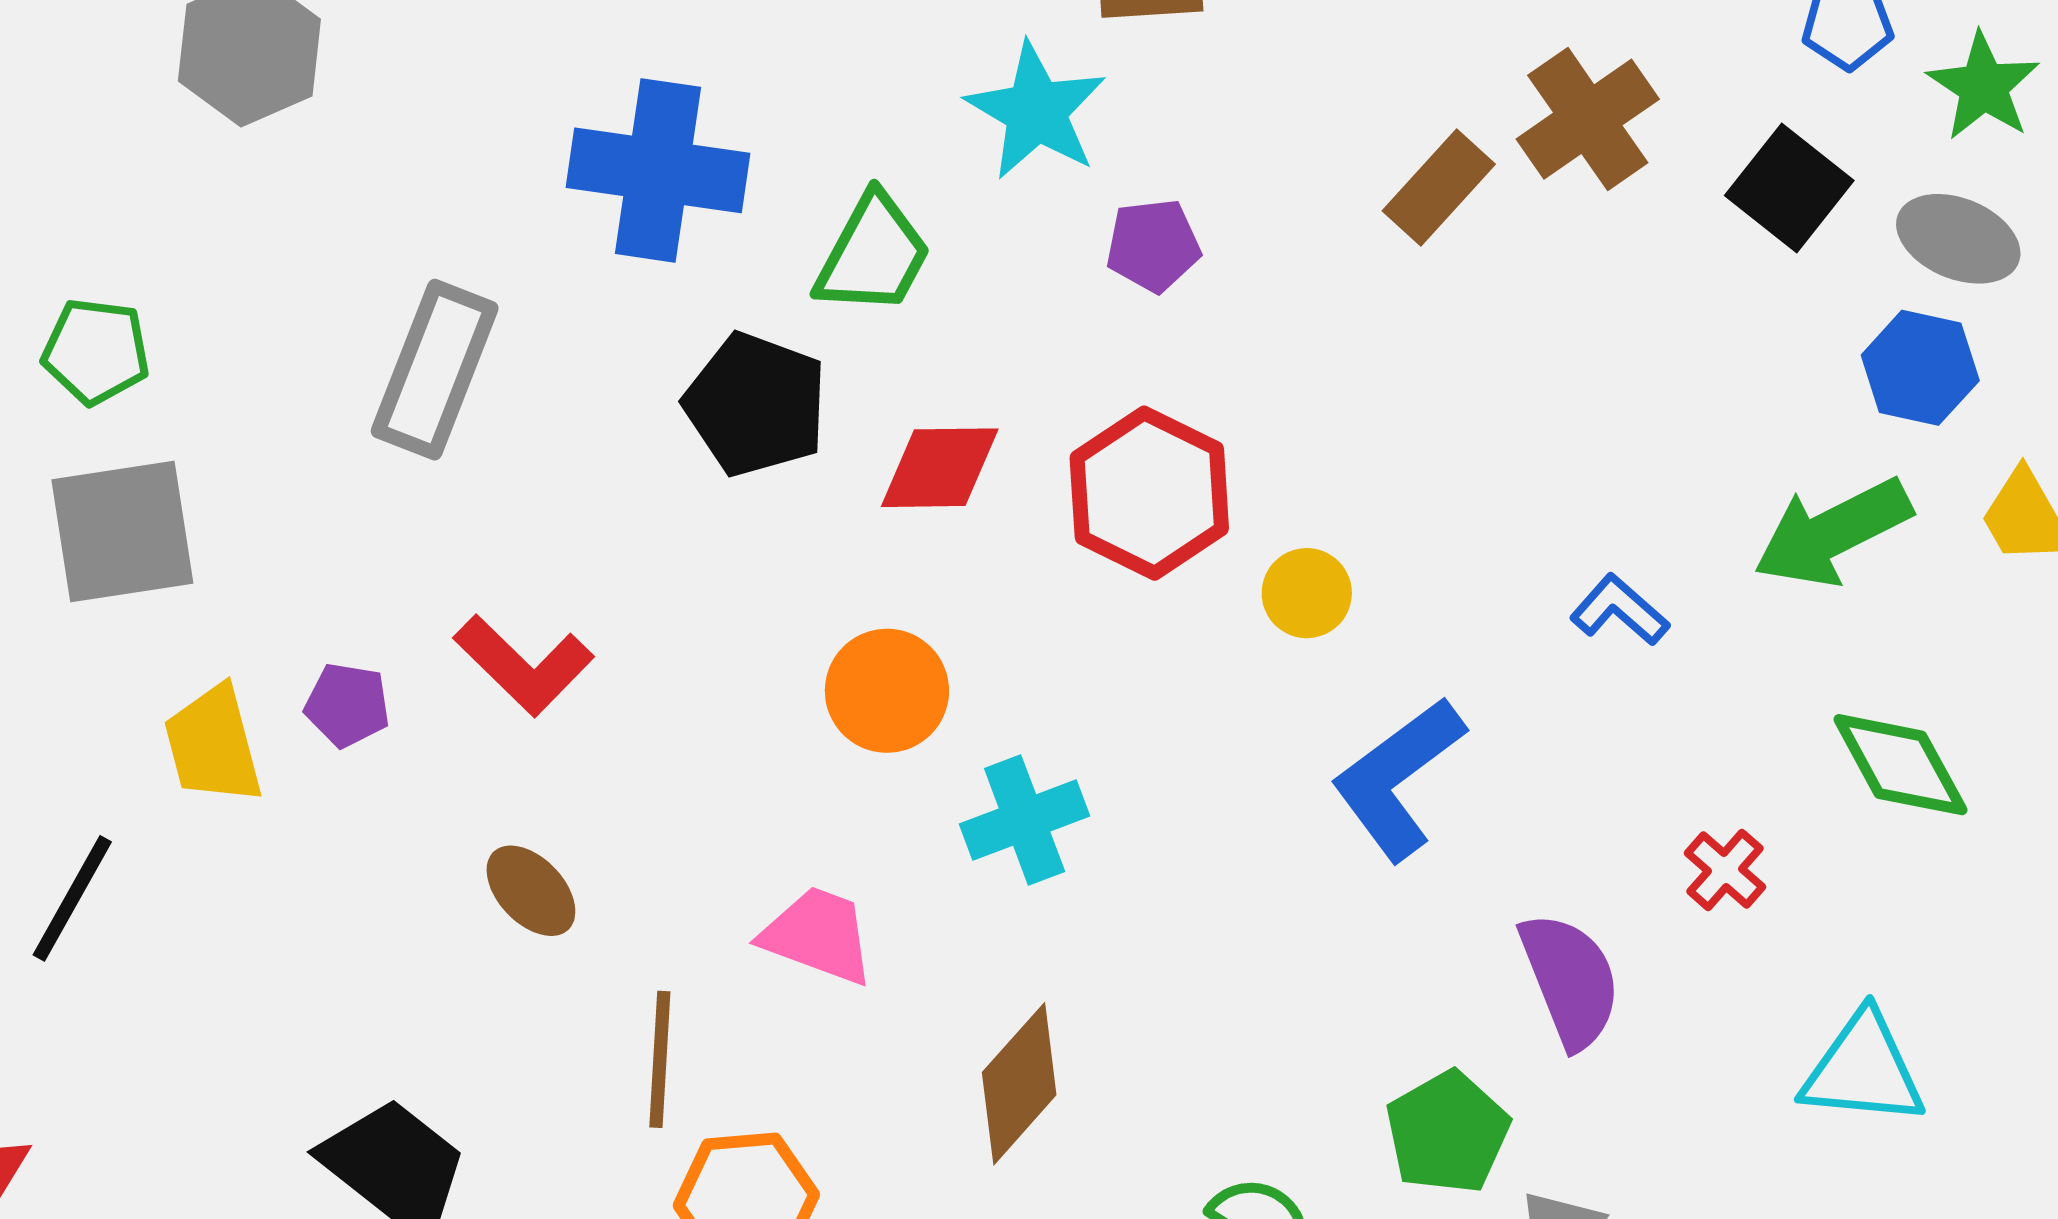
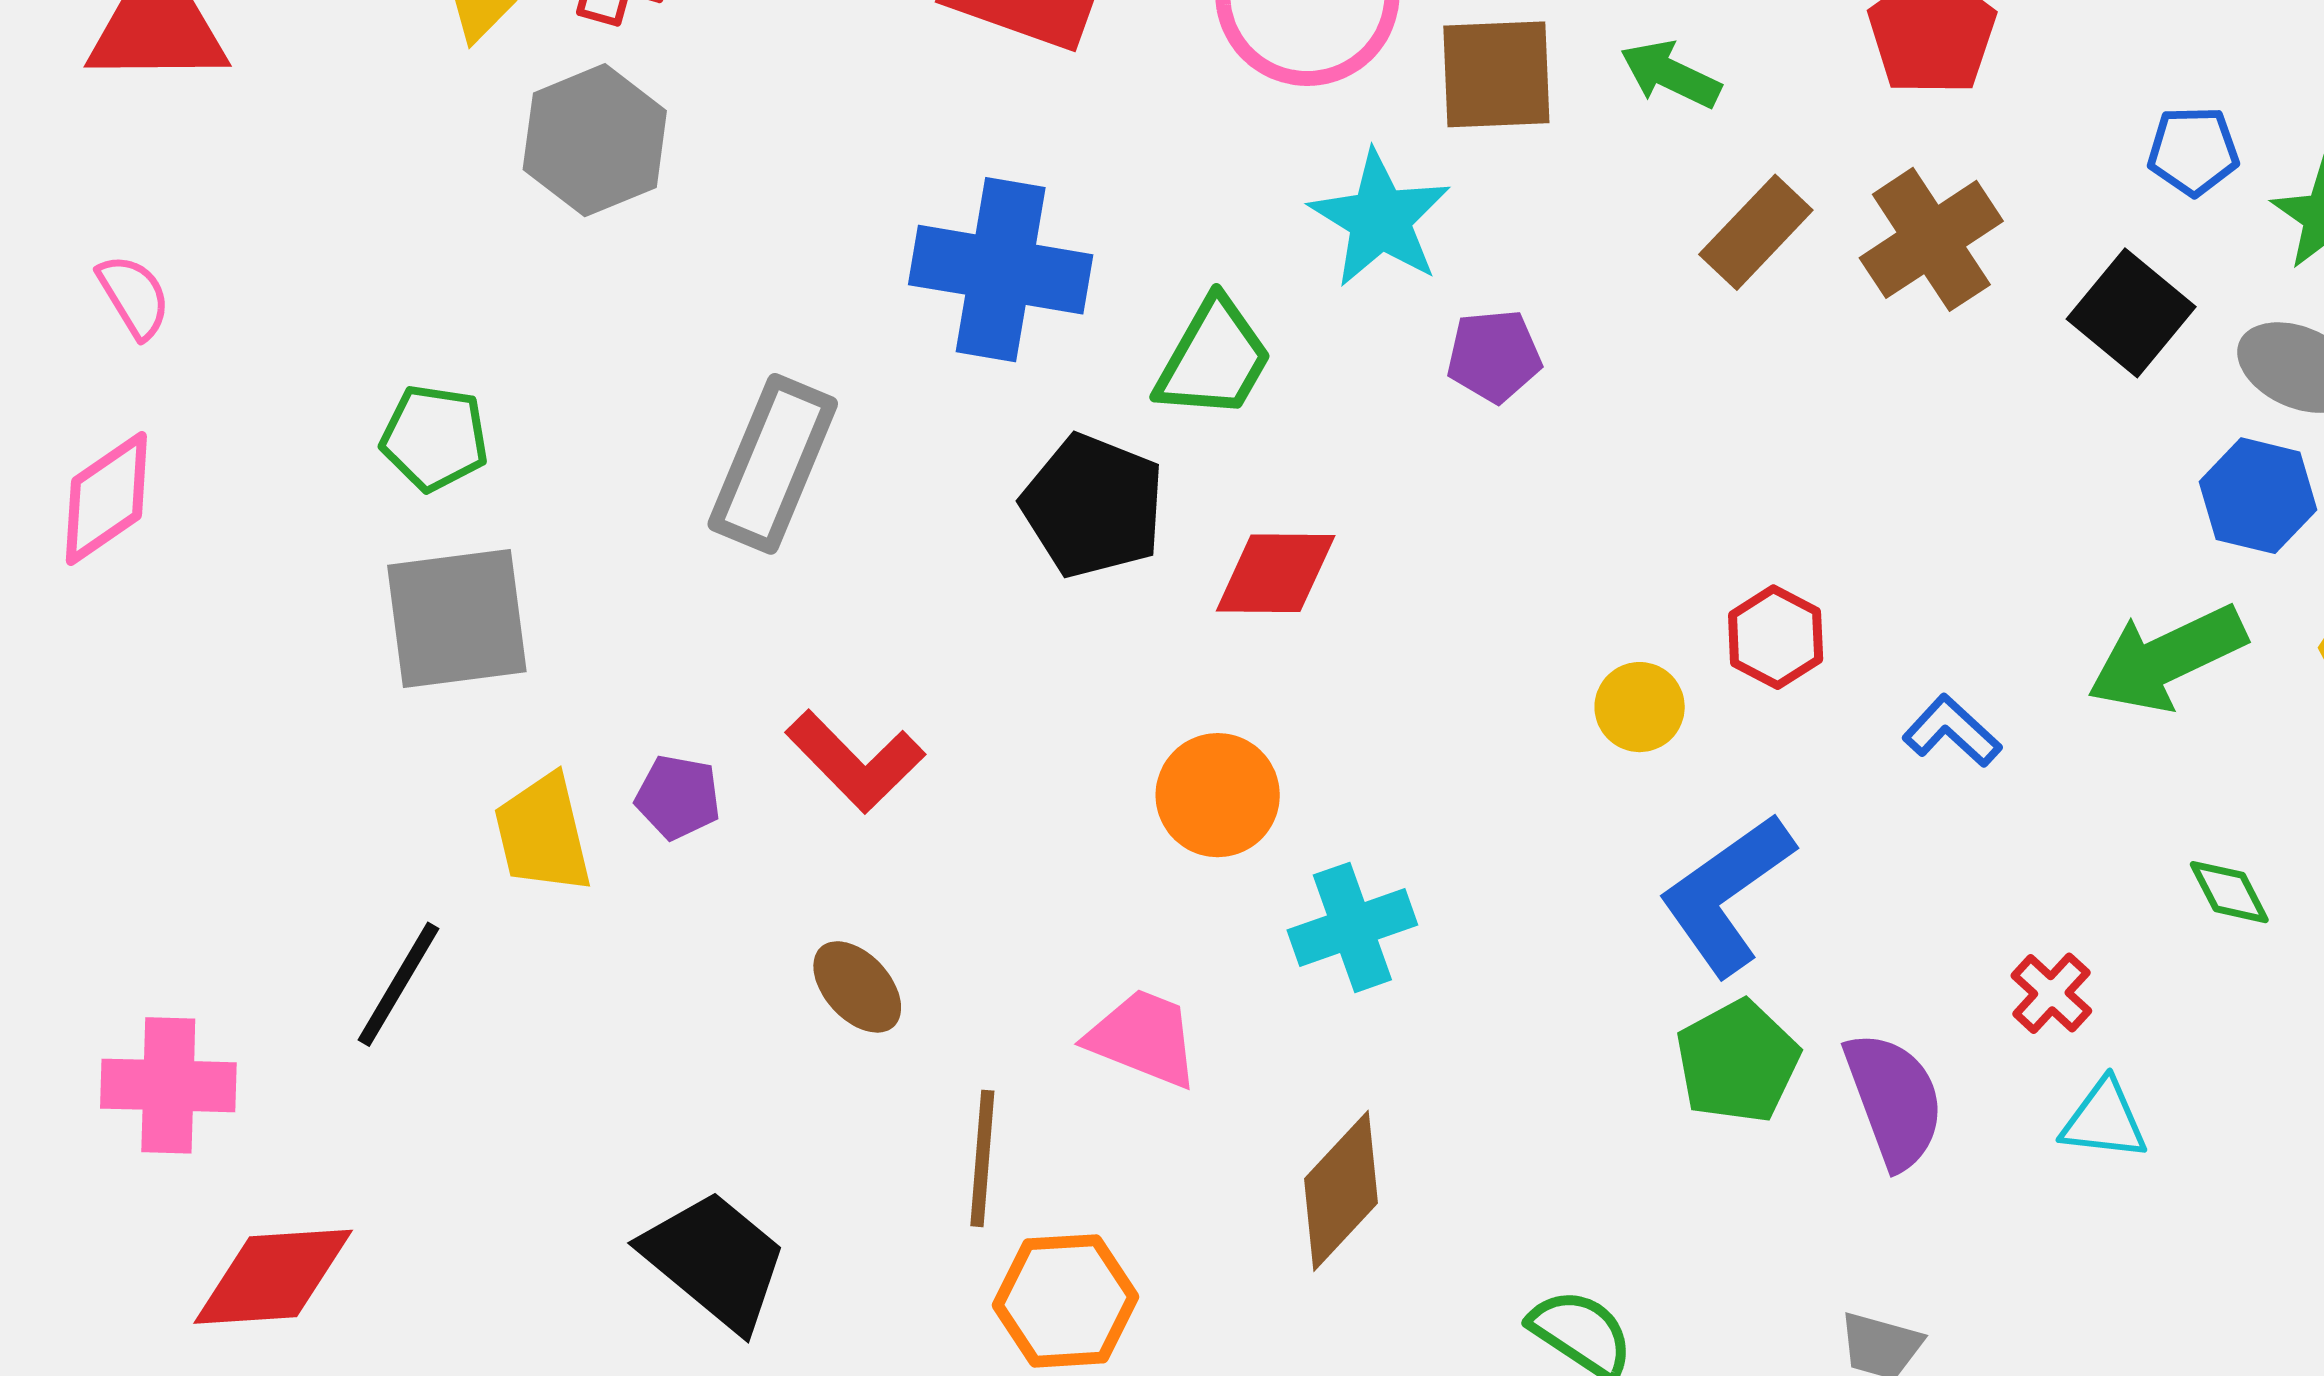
brown rectangle: (1439, 188) -> (1756, 232), moved
red hexagon: (1149, 493) -> (1776, 637), moved, size x0.6
green diamond: (1900, 765) -> (2229, 892), size x0.6
cyan triangle: (1863, 1070) -> (2104, 1120), moved, size x0.7
green pentagon: (1448, 1132) -> (1737, 1062), moved

